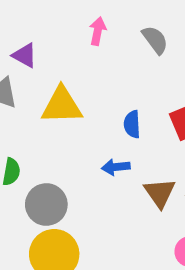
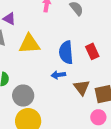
blue semicircle: (132, 124) -> (66, 52), size x1.6

